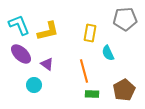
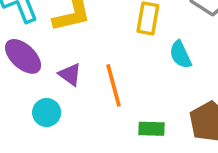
orange line: (84, 71) -> (113, 85), moved

